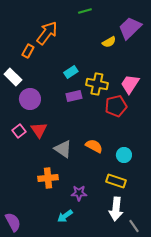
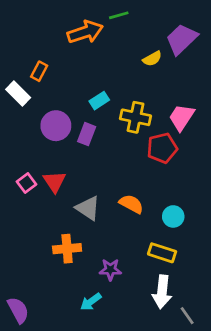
orange arrow: (47, 33) -> (85, 32), moved, turned 35
white rectangle: (13, 77) -> (18, 94), moved
purple rectangle: (74, 96) -> (87, 134), moved, turned -56
purple circle: (30, 99) -> (56, 126), moved

